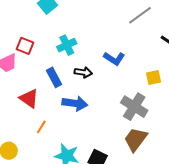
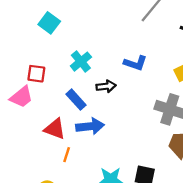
blue arrow: (75, 103) -> (90, 126), moved
orange line: (41, 127) -> (67, 155), moved

